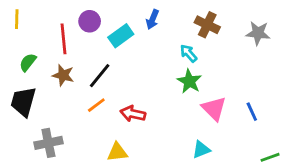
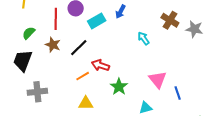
brown cross: (207, 25) -> (170, 20), moved
green star: (189, 81) -> (119, 87), moved
orange line: (96, 105) -> (83, 76), moved
blue line: (252, 112) -> (178, 93), moved
red arrow: (133, 114) -> (100, 65), moved

